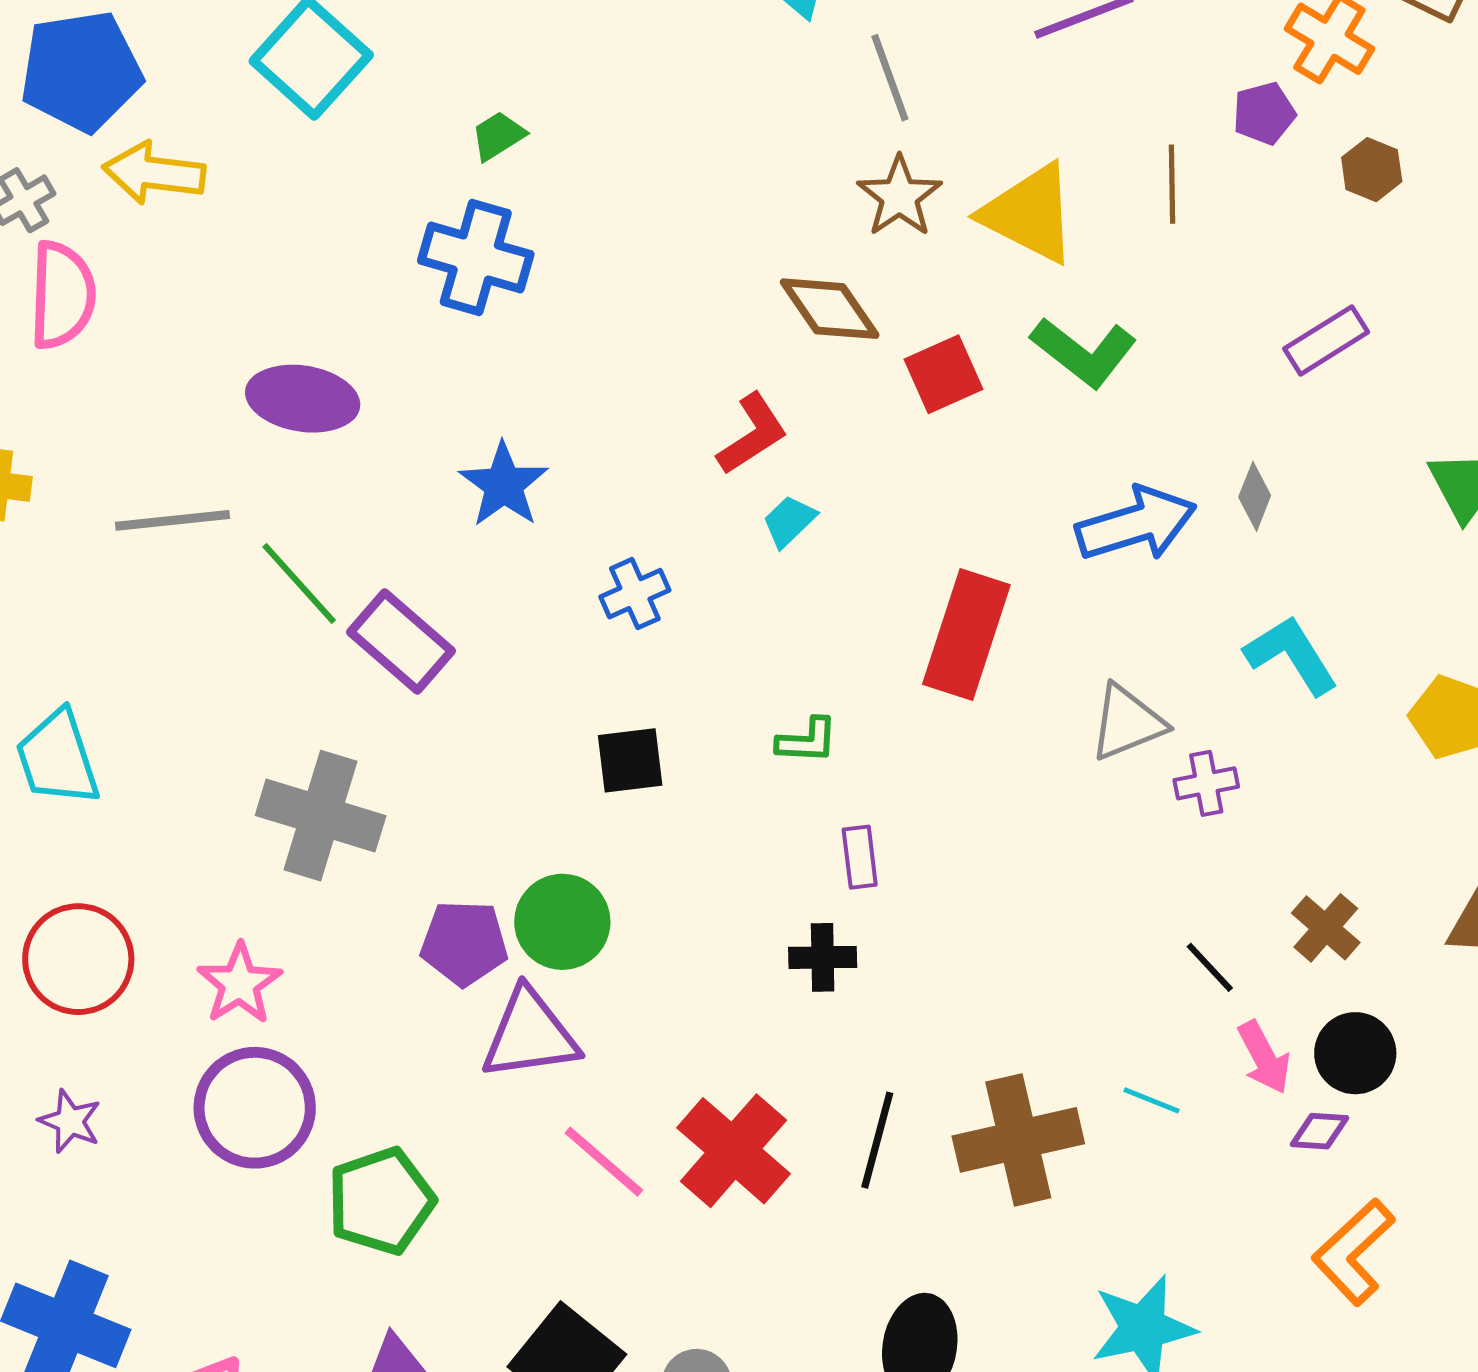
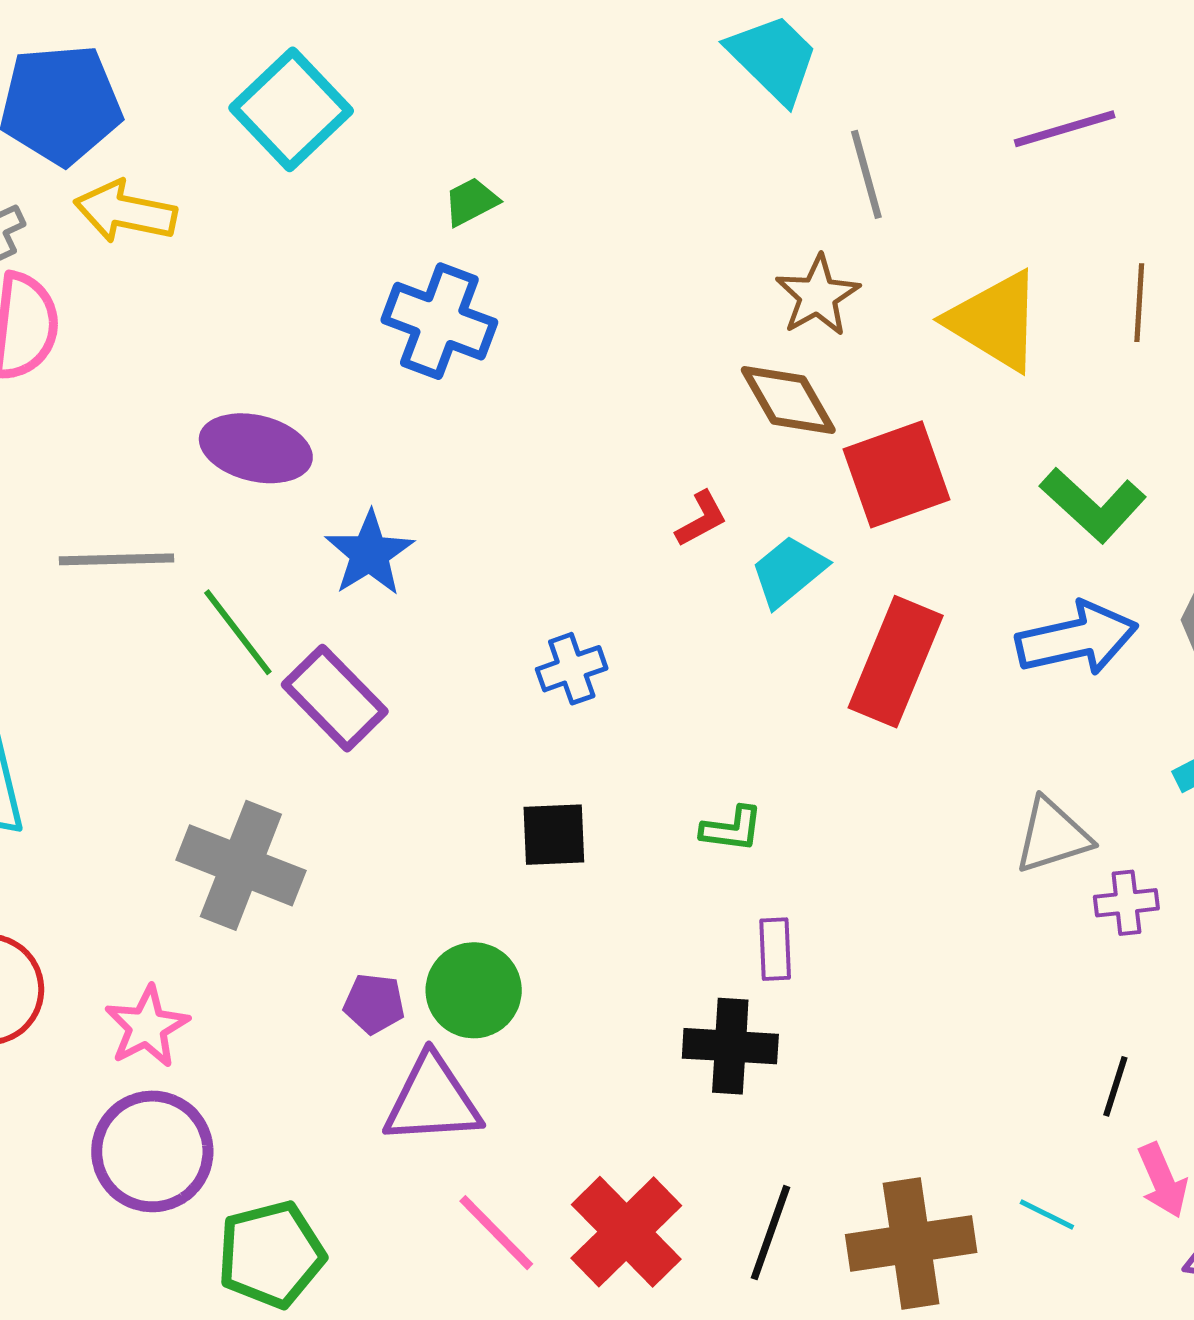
brown star: (899, 196) -> (818, 296), moved
green L-shape: (1084, 352) -> (1093, 505), moved
red square: (943, 374) -> (897, 474), size x1.4
red L-shape: (752, 434) -> (701, 519), size x0.7
blue star: (504, 485) -> (369, 553), moved
cyan trapezoid: (789, 521) -> (789, 571), moved, size x1.4
red rectangle: (966, 634) -> (896, 662), moved
purple pentagon: (464, 943) -> (374, 1004), size x0.7
black cross: (823, 957) -> (730, 1046), size x1.4
black line: (1210, 967) -> (1115, 1086), turned 56

